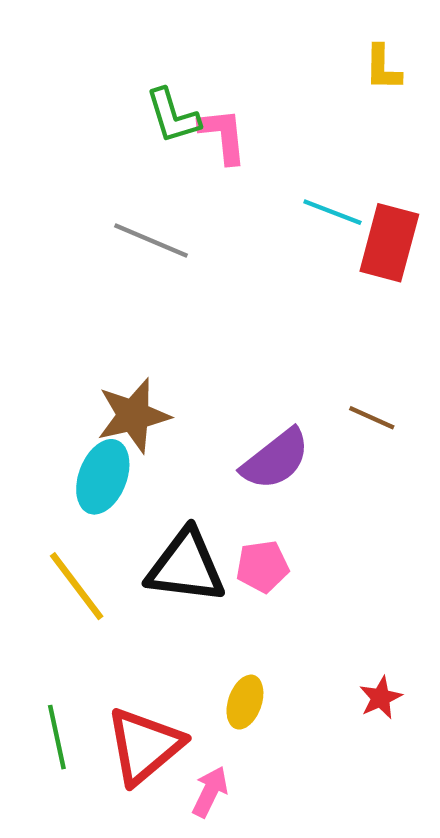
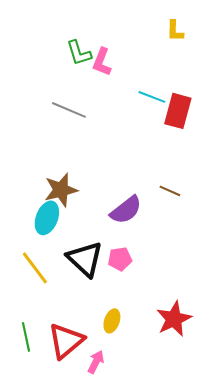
pink L-shape: (223, 136) -> (102, 62), turned -152
black triangle: (186, 566) -> (85, 259), turned 36
red star: (381, 698) -> (174, 319), size x1.8

